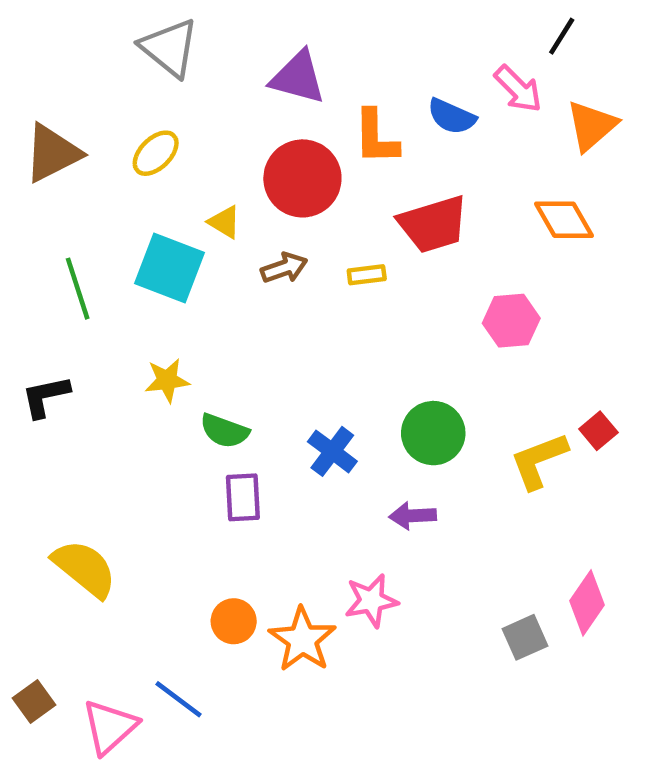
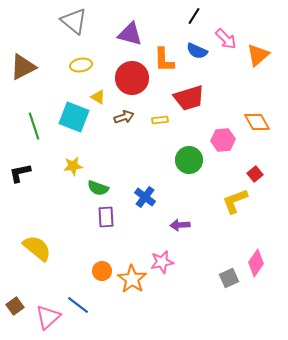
black line: (562, 36) -> (194, 16), moved
yellow ellipse: (156, 153) -> (81, 65), moved, turned 35
orange diamond: (564, 220) -> (257, 122), moved
red square: (598, 431) -> (255, 174), moved
green circle: (433, 433) -> (189, 160), moved

